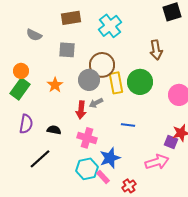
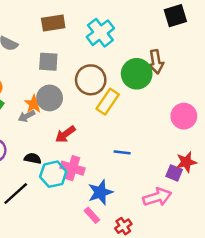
gray circle: (89, 80) -> (50, 98), moved
green circle: (140, 82) -> (137, 74), moved
yellow rectangle: (116, 83) -> (108, 102), turned 45
gray arrow: (96, 103) -> (27, 116), moved
red arrow: (81, 110) -> (65, 134), turned 48
cyan hexagon: (87, 169) -> (53, 174), moved

